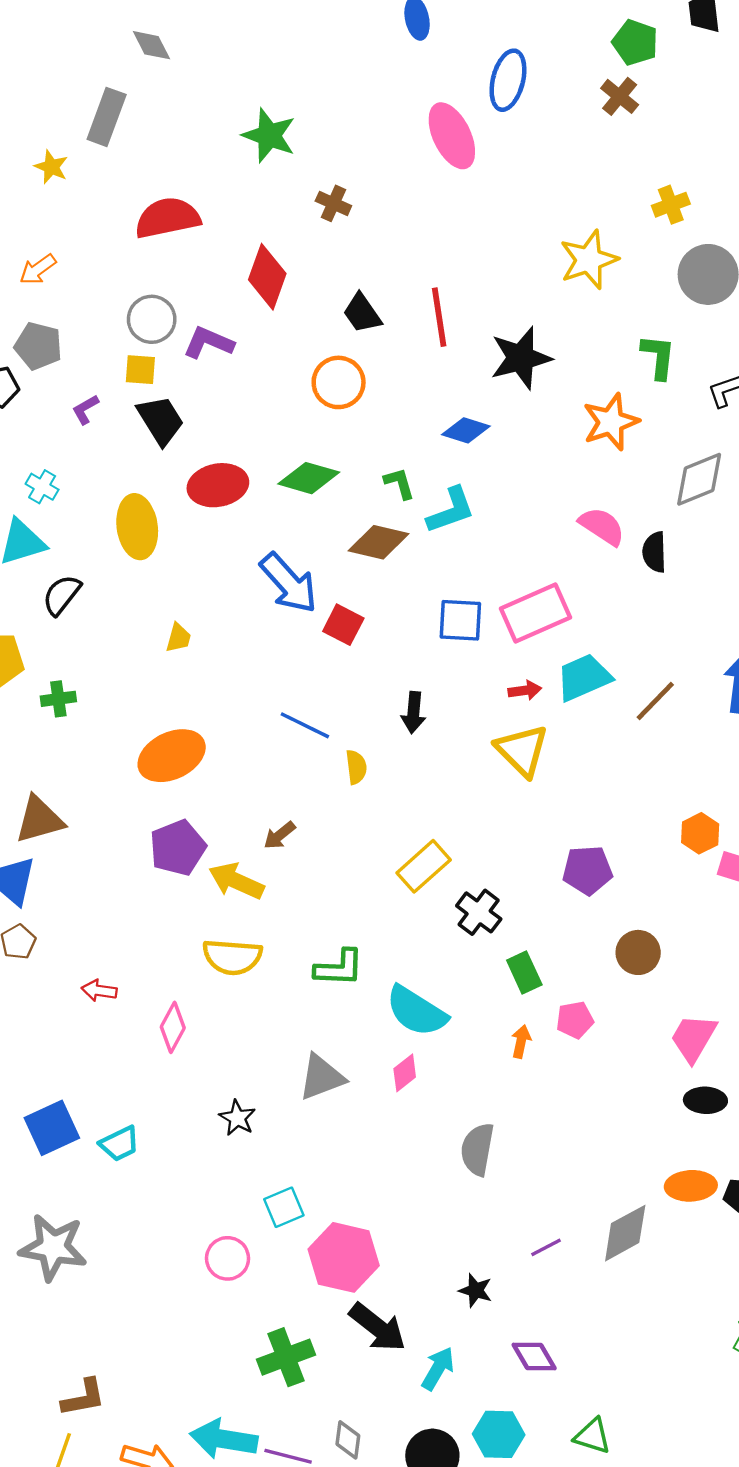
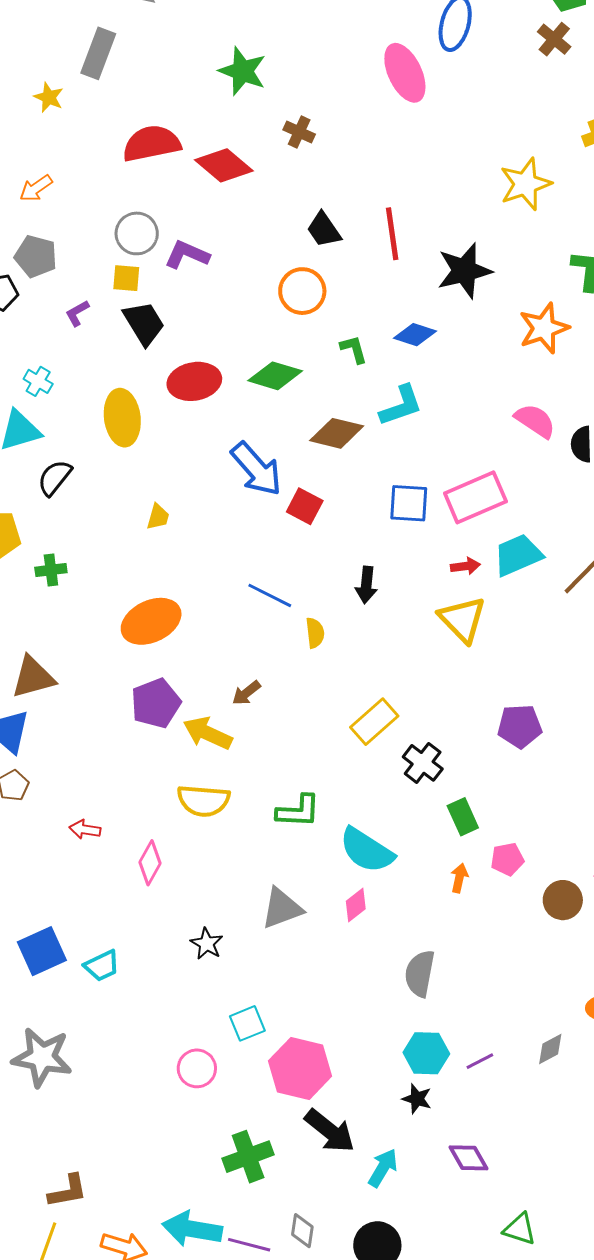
red diamond: (267, 277) -> (224, 165), moved, turned -70
green L-shape: (399, 483) -> (354, 349), moved
brown circle: (638, 952) -> (563, 900), moved
gray diamond: (625, 1233) -> (550, 1049), size x0.6
cyan hexagon: (499, 1434) -> (426, 1053), moved

